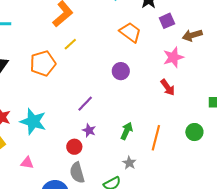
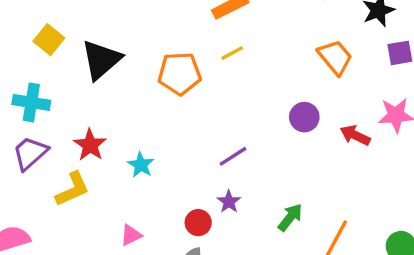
red arrow: (168, 87) -> (355, 135), moved, turned 138
cyan star: (33, 121) -> (141, 165), size x0.6
pink triangle: (27, 163) -> (131, 235), moved, turned -48

